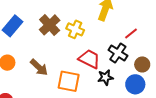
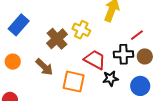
brown cross: (50, 25) -> (57, 39), moved
black cross: (118, 53) -> (124, 54), turned -36
brown circle: (142, 64) -> (145, 56), moved

